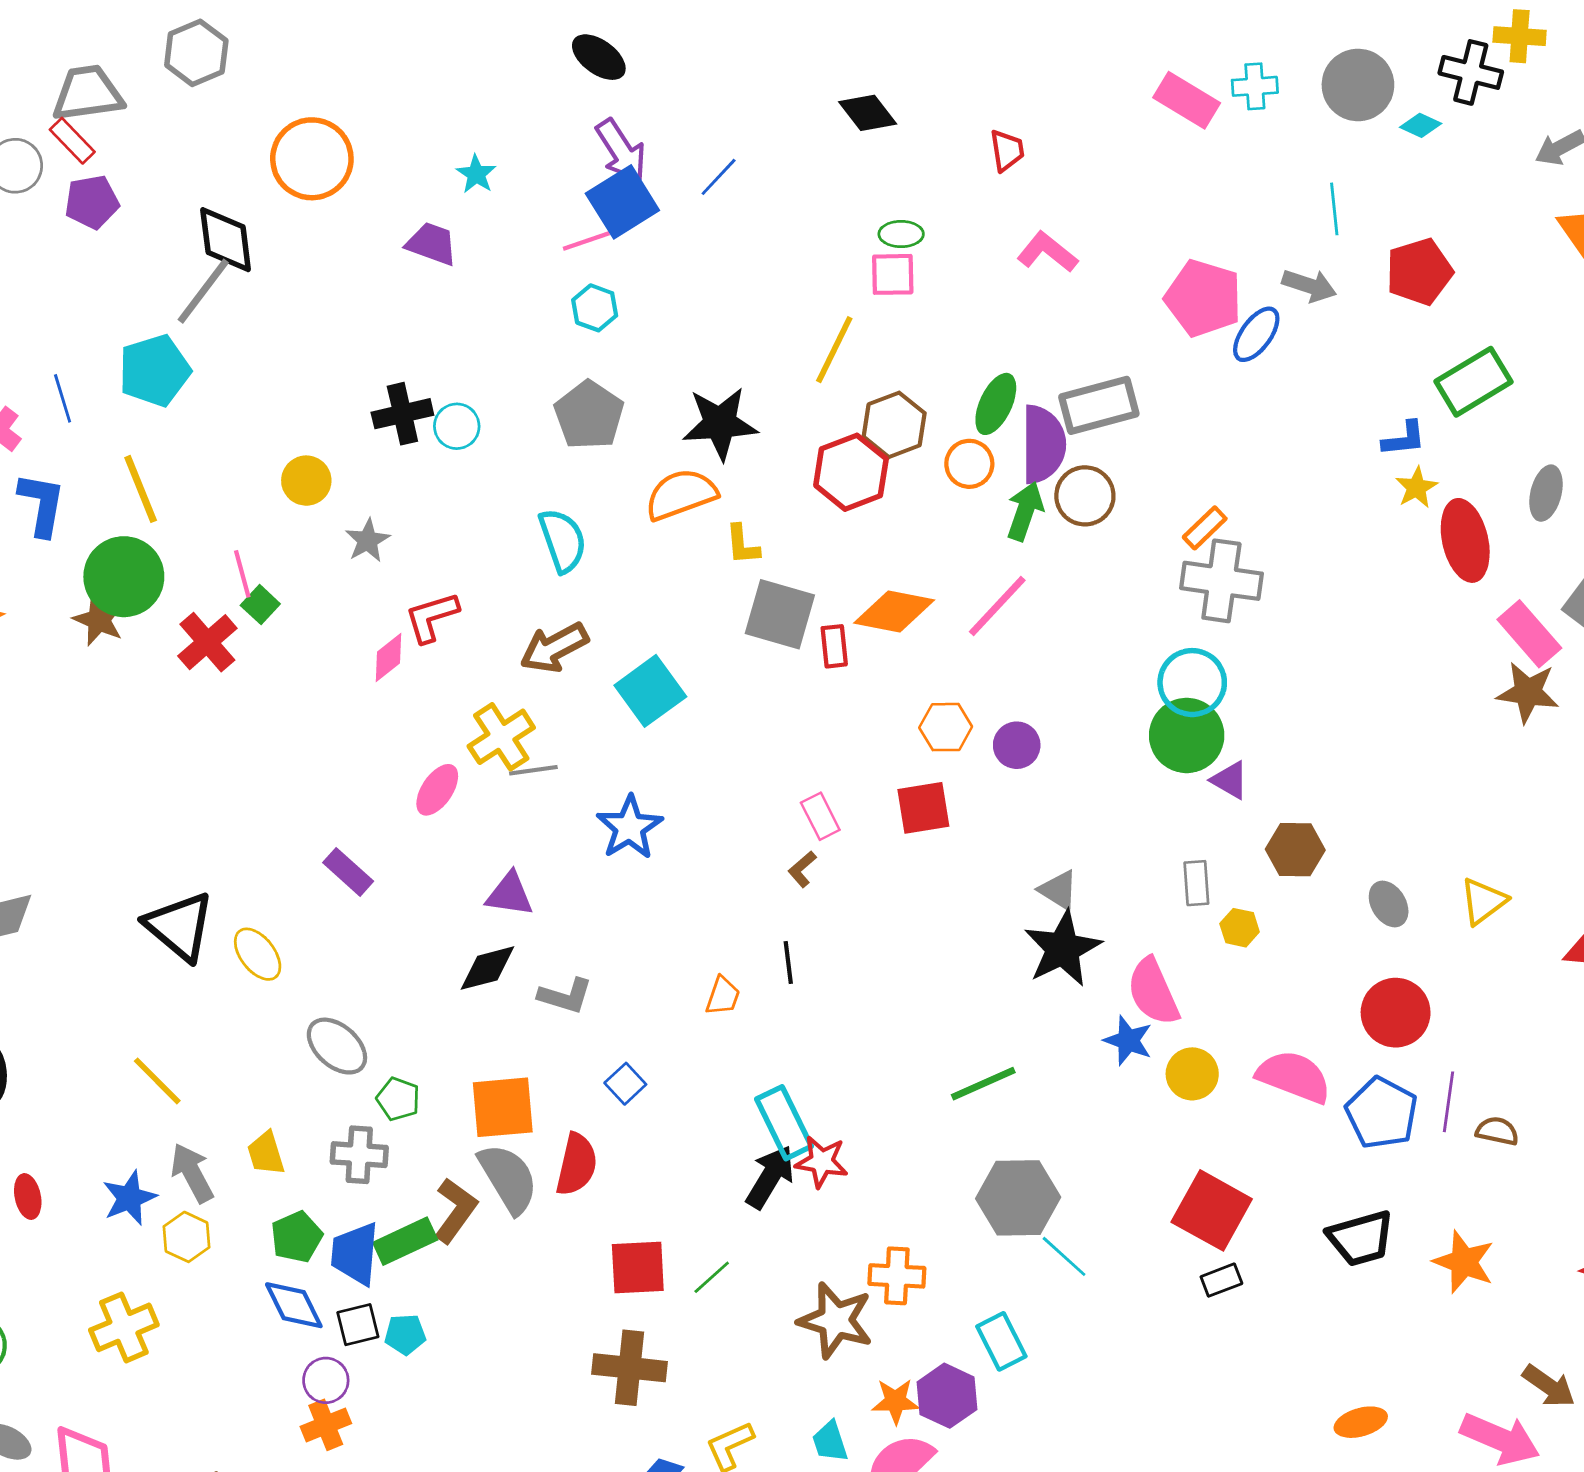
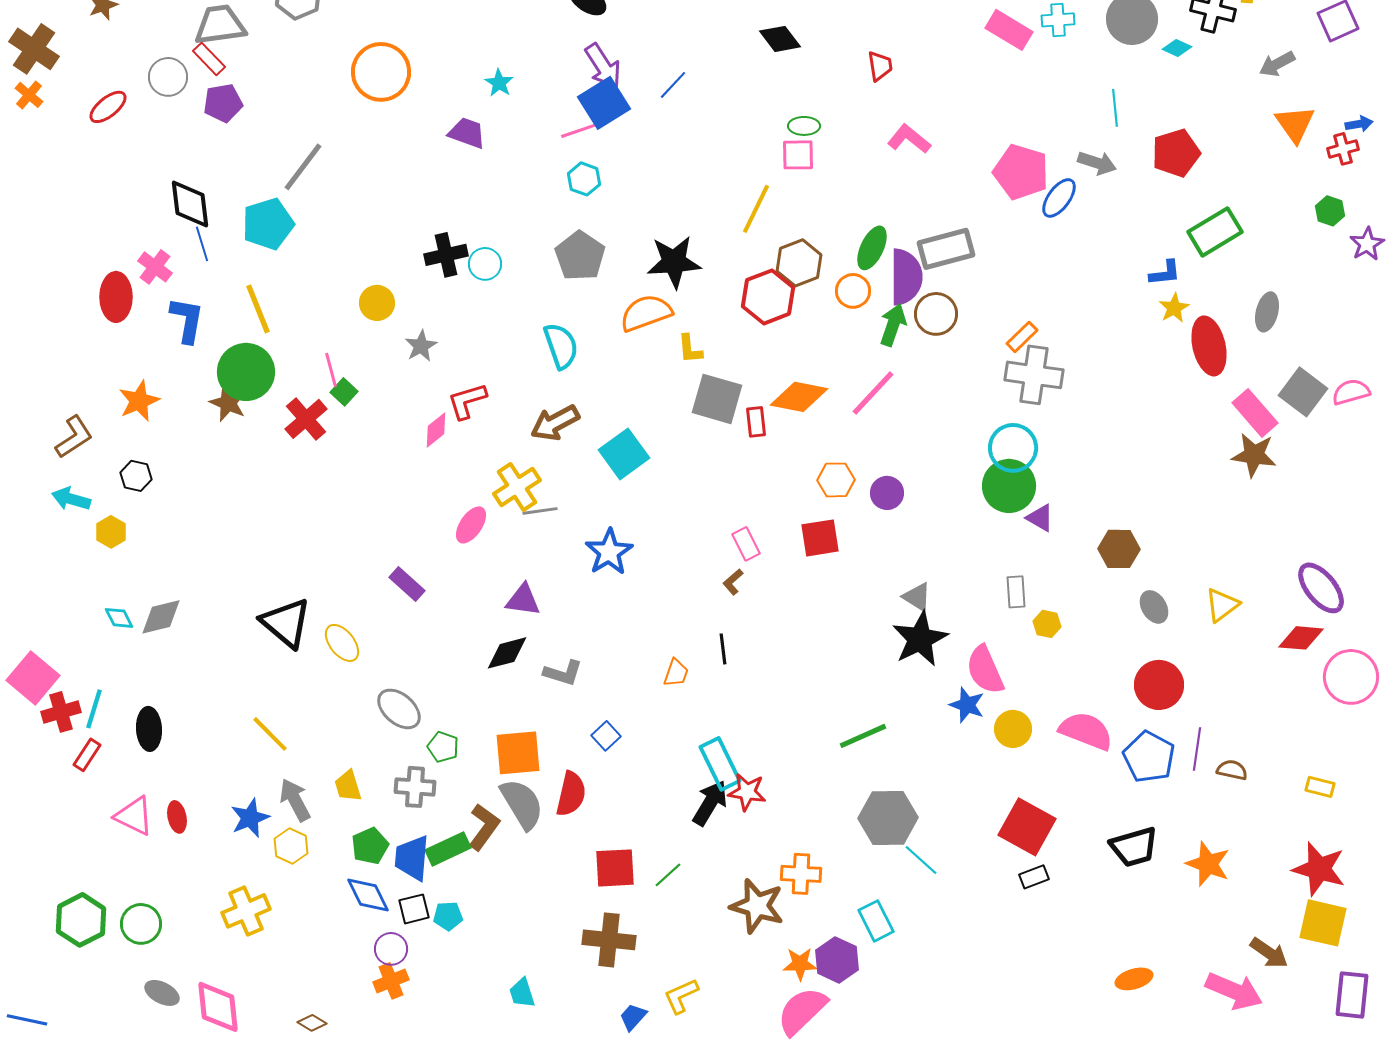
black diamond: (226, 240) -> (190, 204), moved
brown hexagon: (1295, 850) -> (1119, 549), moved
cyan trapezoid: (830, 1442) -> (522, 993), moved

